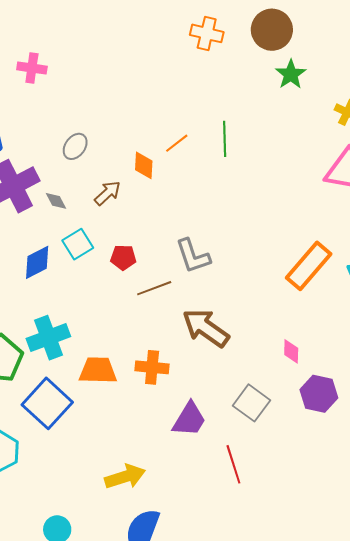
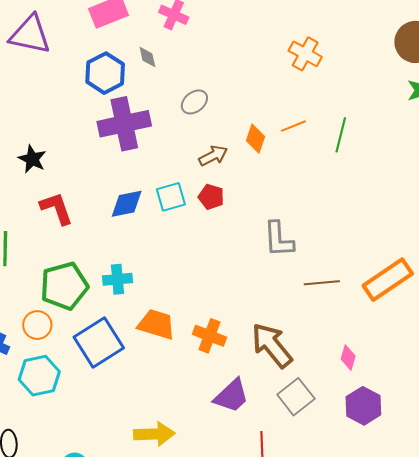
orange cross: (207, 33) -> (305, 54), moved
gray diamond: (56, 201) -> (147, 57), moved
red pentagon: (123, 257) -> (211, 197), moved
brown line: (154, 288) -> (322, 283), moved
brown arrow: (206, 328) -> (272, 345), moved
cyan cross: (48, 338) -> (117, 279), size x0.7

